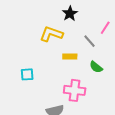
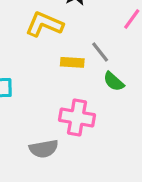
gray line: (89, 41) -> (100, 52), moved

